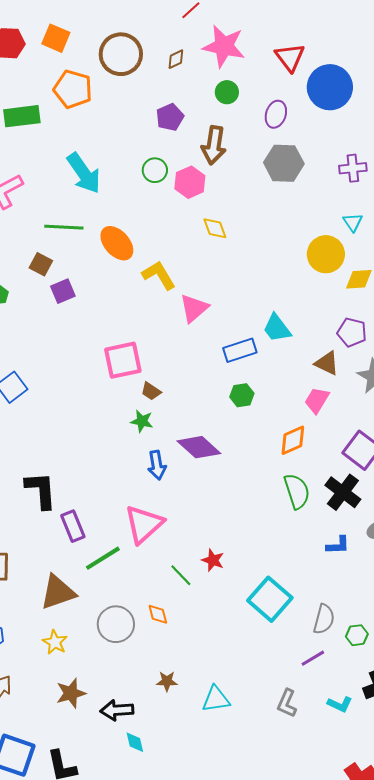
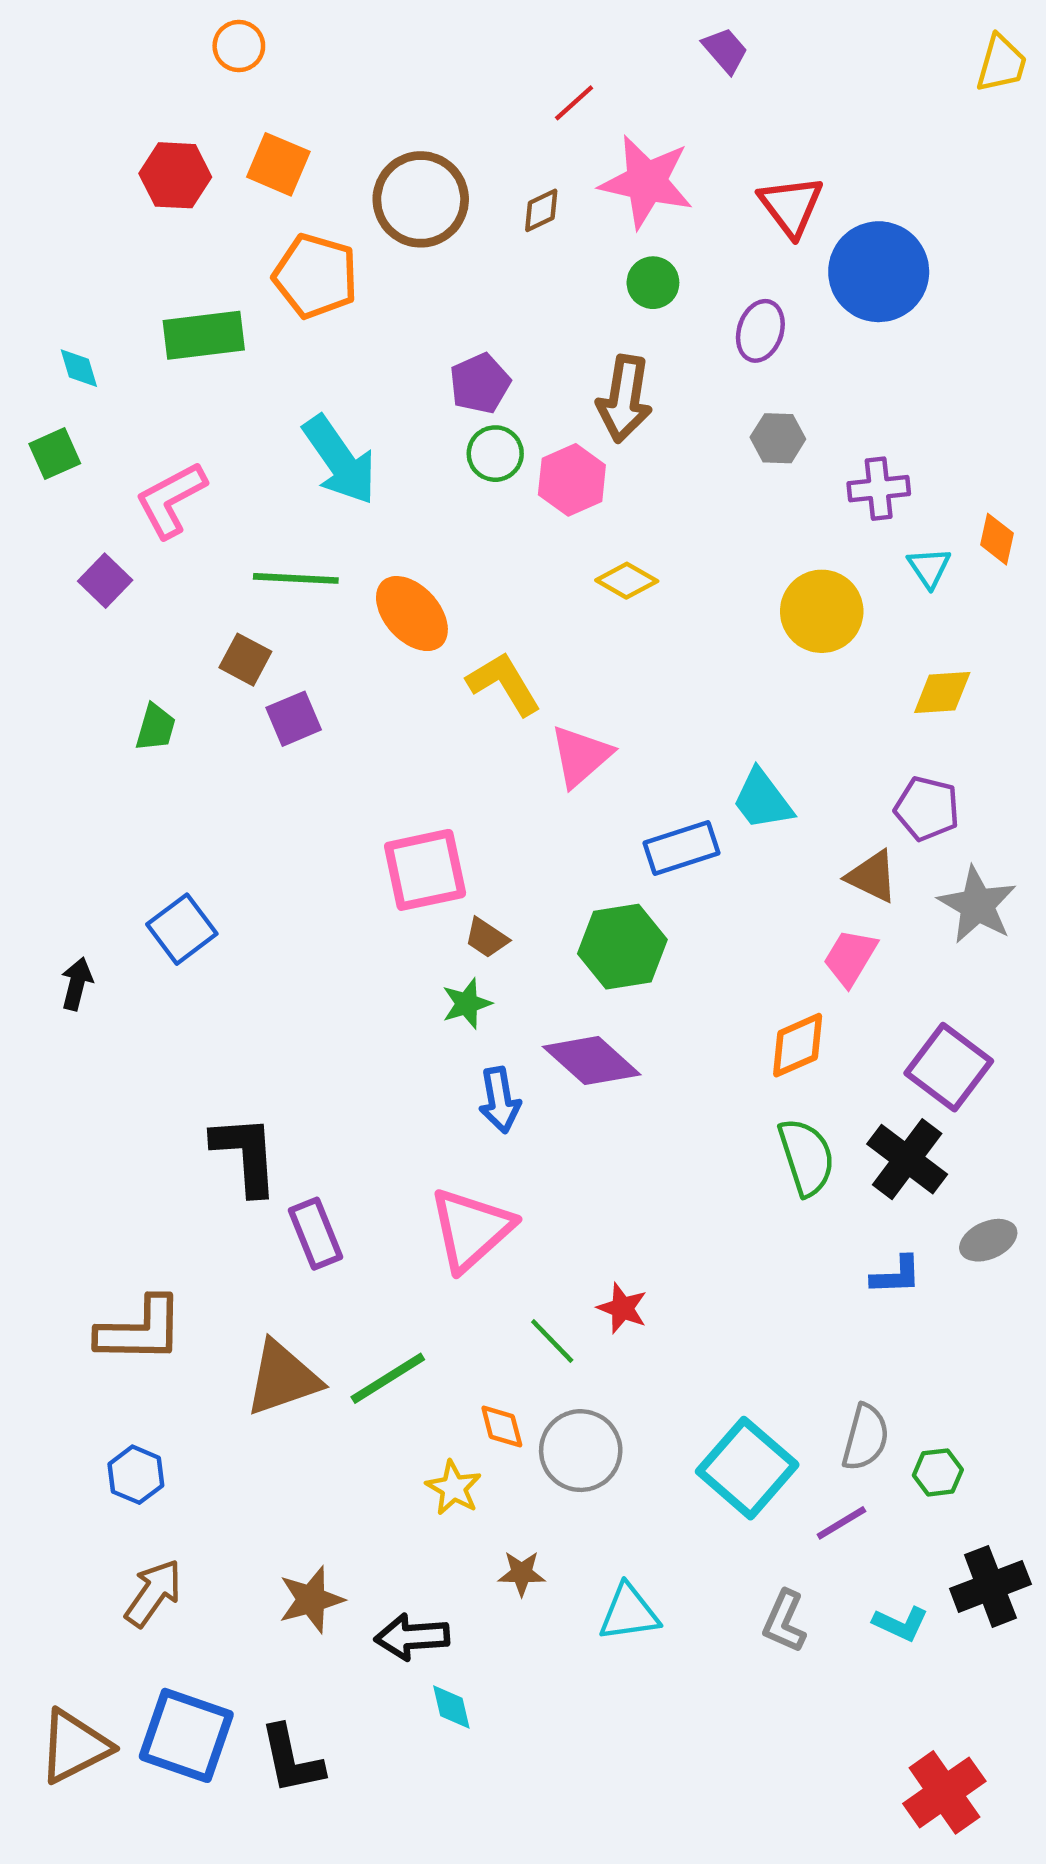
purple pentagon: (170, 117) -> (480, 383), moved
gray hexagon: (284, 163) -> (778, 438), size x0.6
purple cross: (353, 168) -> (879, 489), moved
yellow diamond: (215, 228) -> (627, 581), turned -40
yellow circle: (326, 254) -> (822, 611), moved
green hexagon: (242, 395) -> (622, 947), moved, size x1.6
green star: (142, 421) -> (467, 1004), turned -30
green line: (103, 558) -> (388, 1378), moved
cyan square: (270, 599) -> (747, 1468), moved
gray circle: (116, 624) -> (581, 1451), moved
yellow star: (55, 642) -> (454, 1488), moved

